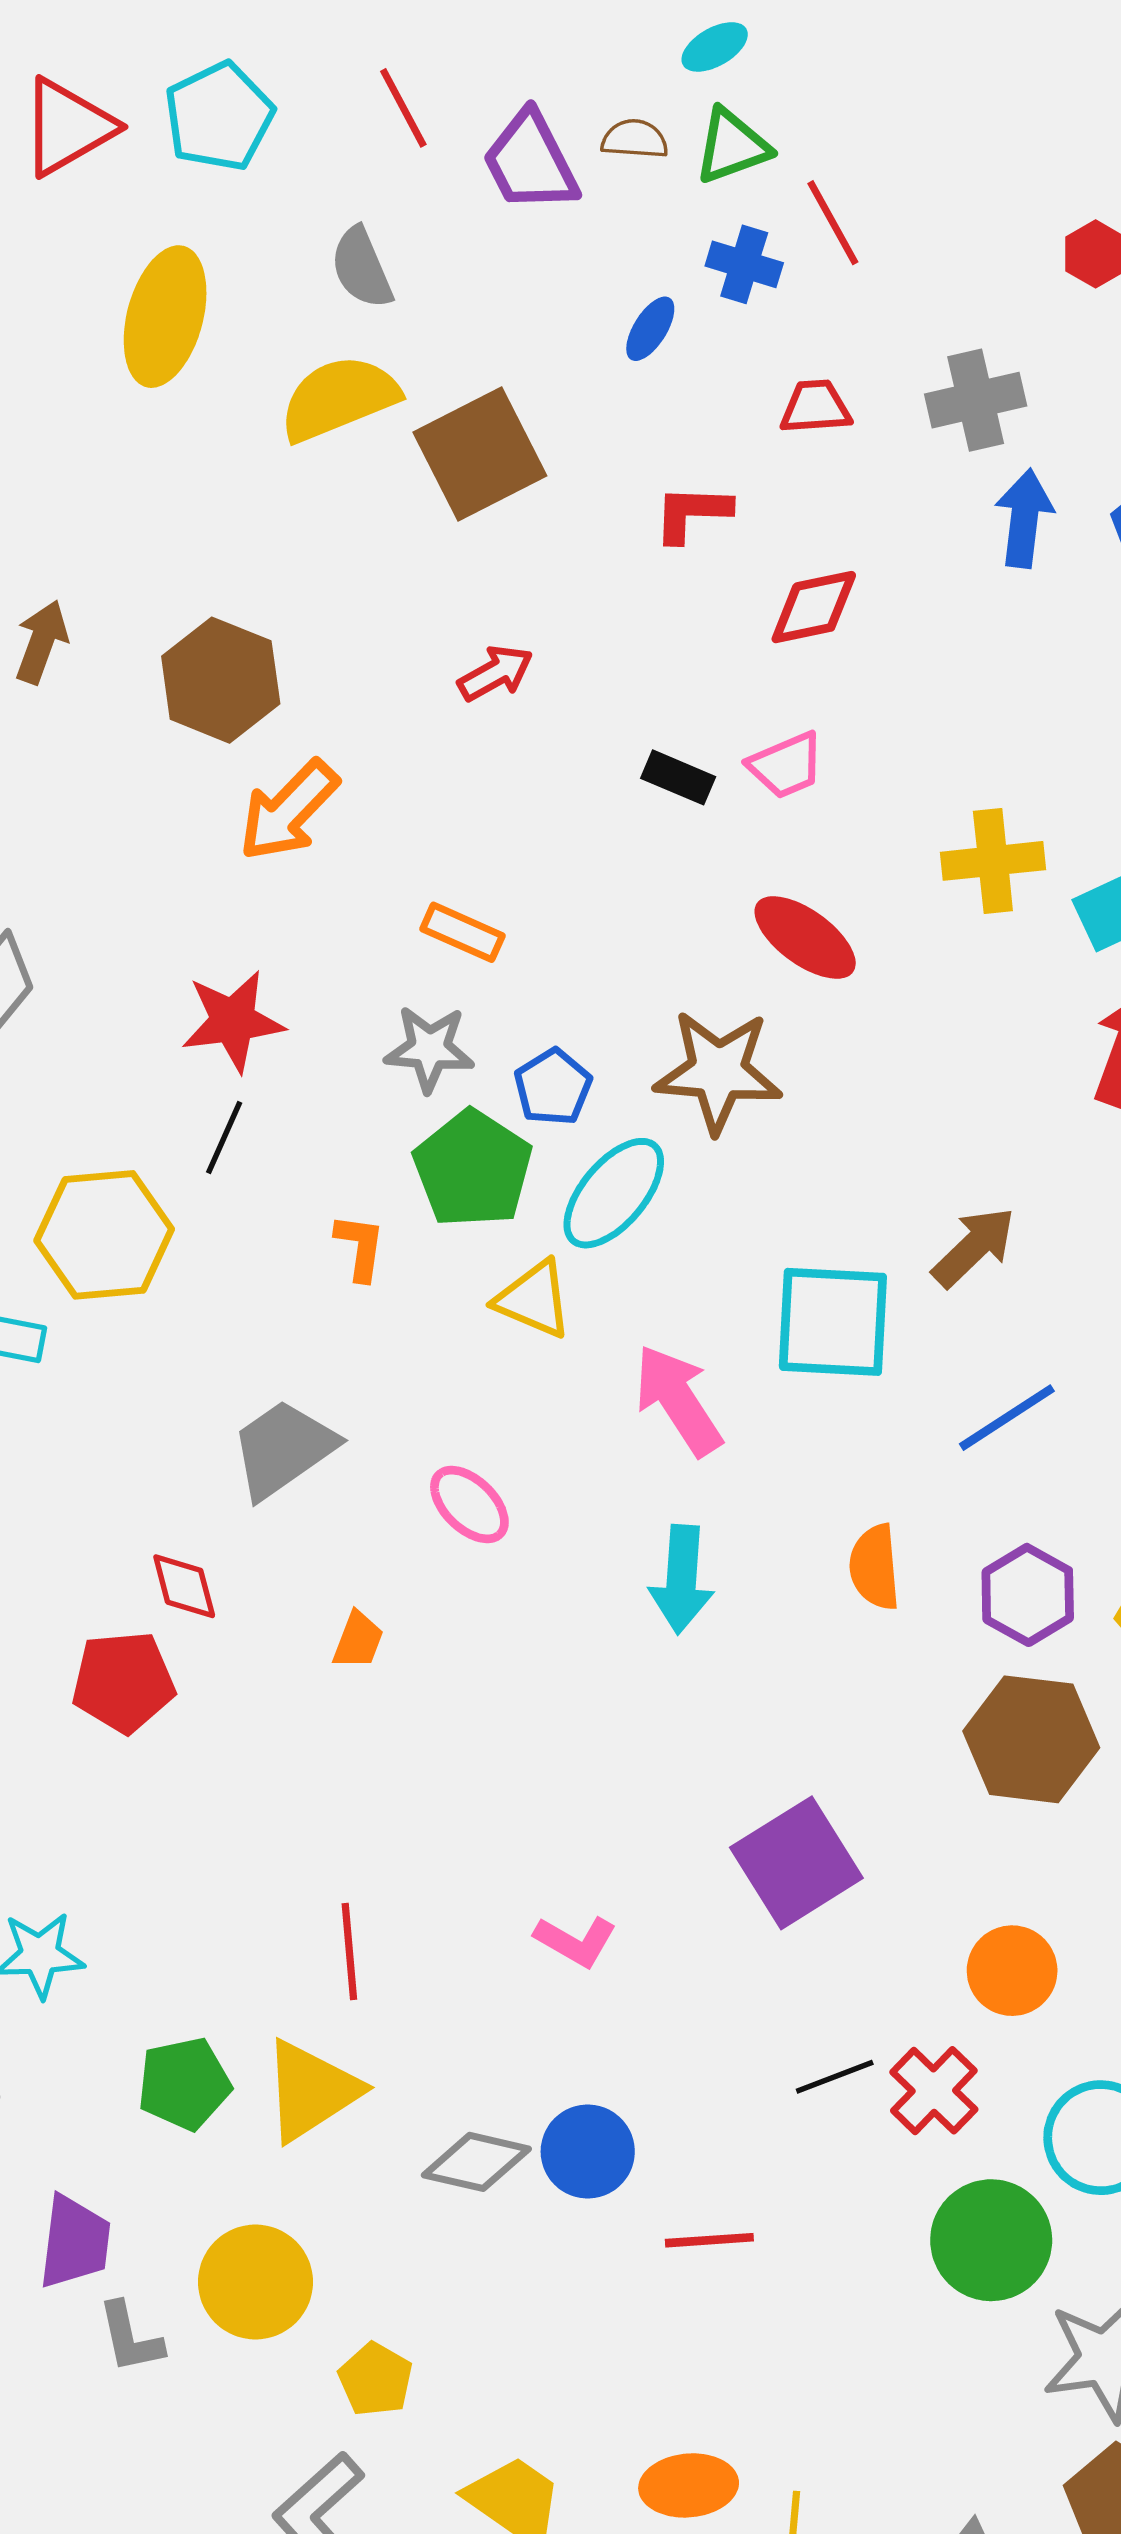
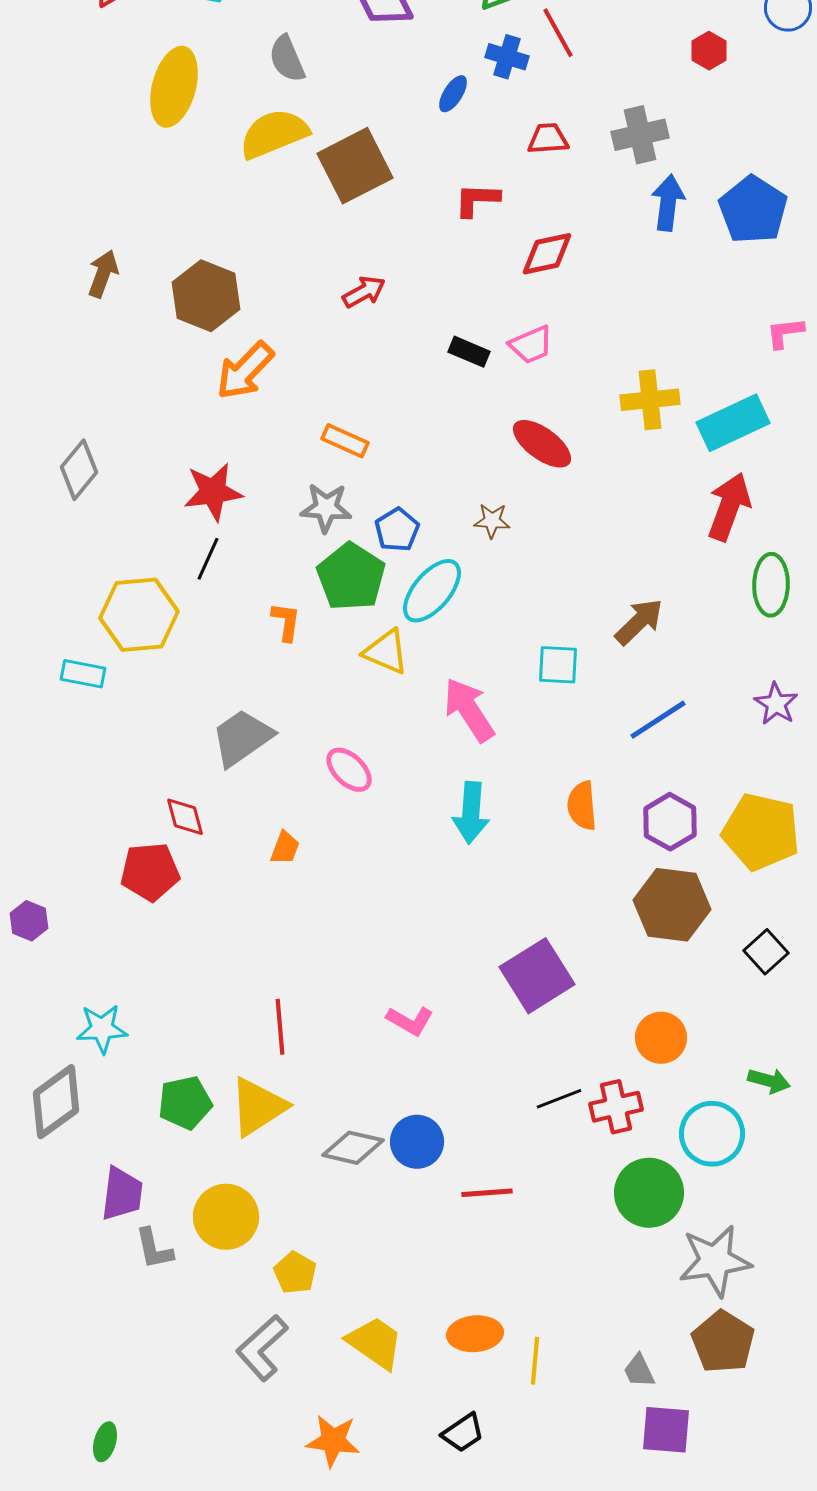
brown star: (718, 1071) -> (492, 521), size x0.5
cyan square: (833, 1322) -> (558, 665), size x0.6
red cross: (934, 2091) -> (616, 1107), turned 33

